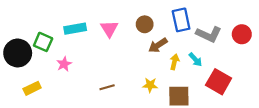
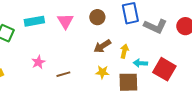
brown arrow: (158, 45) -> (102, 46), moved
cyan arrow: (195, 60) -> (140, 63), moved, turned 136
pink star: (64, 64) -> (38, 62), moved

